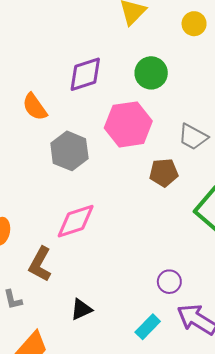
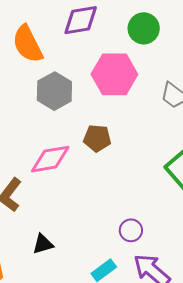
orange semicircle: (35, 107) -> (28, 44), size x1.4
brown pentagon: (164, 173) -> (97, 138), moved

